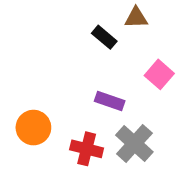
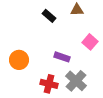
black rectangle: (104, 37) -> (49, 16), moved
orange circle: (33, 128) -> (19, 60), moved

